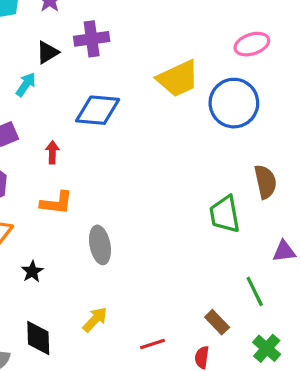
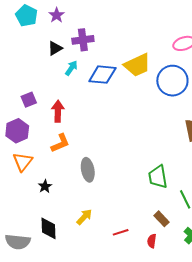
cyan arrow: (26, 84) -> (71, 68), moved
blue diamond: (98, 110) -> (102, 75), moved
red arrow: (52, 152) -> (58, 111), size x1.5
orange L-shape: (56, 203) -> (60, 143), turned -30
green trapezoid: (225, 214) -> (158, 177), moved

